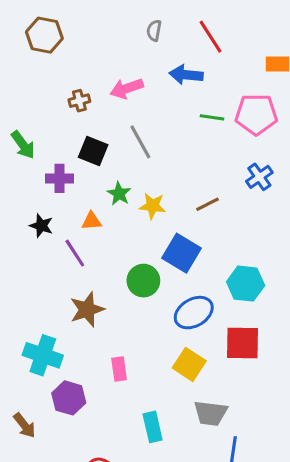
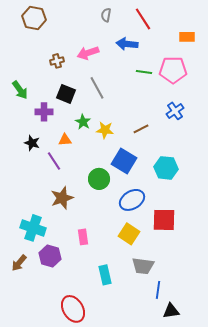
cyan hexagon: (246, 284) -> (166, 168), moved
brown arrow: (24, 425) -> (19, 263), moved, turned 78

